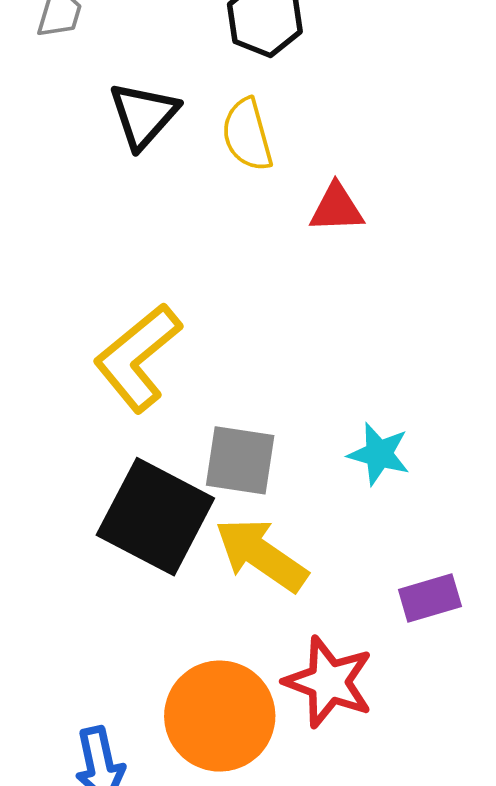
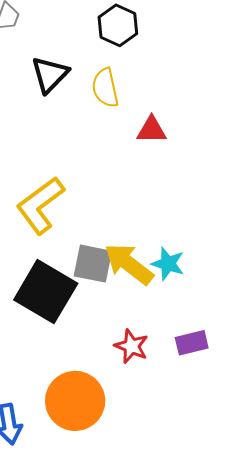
yellow arrow: (261, 555) -> (129, 264), moved
red star: (329, 682) -> (131, 346), moved, size x0.7

